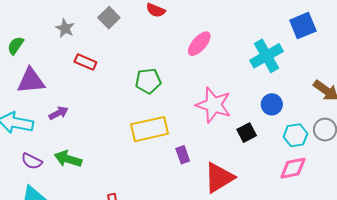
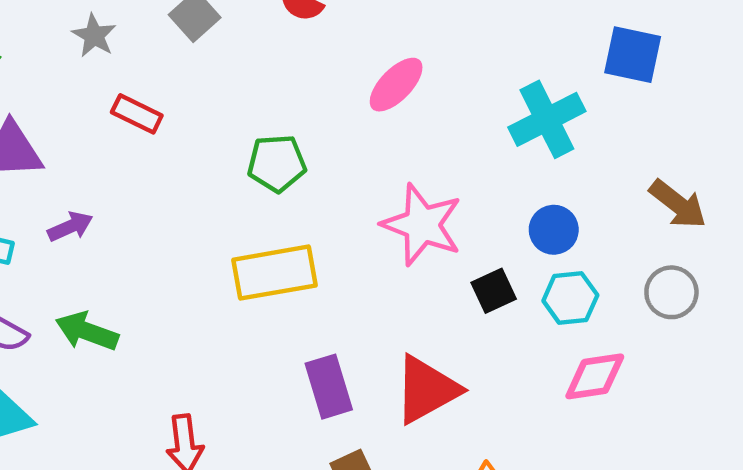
blue square: (303, 26) -> (633, 55), turned 32
cyan hexagon: (295, 135) -> (570, 298), moved
purple rectangle: (183, 155) -> (329, 387), moved, size x1.5

